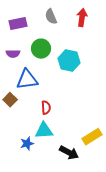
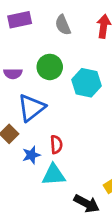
purple rectangle: (18, 24) -> (20, 20), moved
blue triangle: (27, 80) -> (31, 108), turned -30
blue star: (27, 144) -> (31, 155), moved

